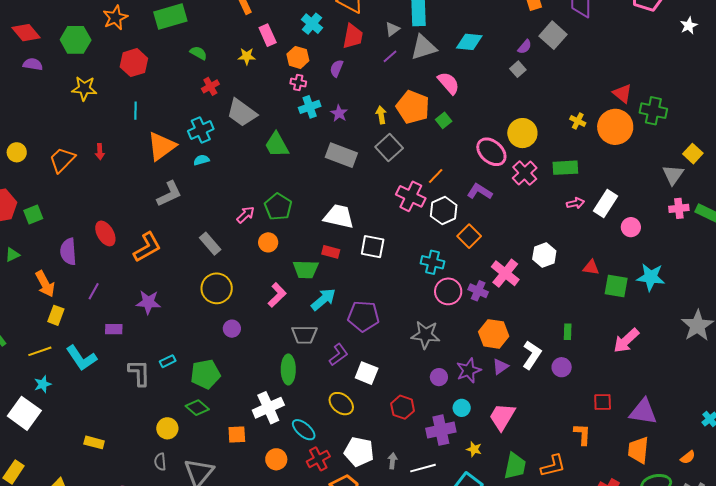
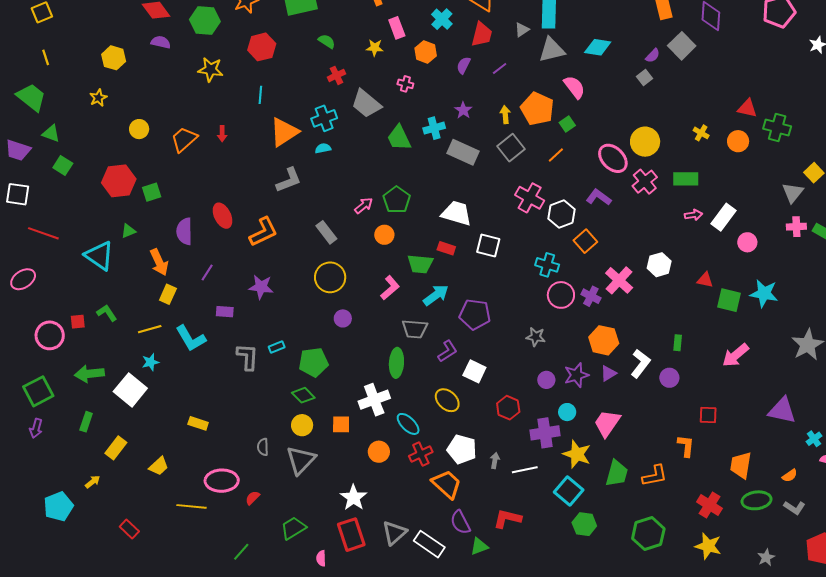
purple line: (390, 56) -> (500, 69), moved
pink cross: (298, 82) -> (405, 84), moved
red triangle: (622, 93) -> (747, 108), turned -30
cyan cross: (310, 107) -> (434, 128), moved
orange circle: (615, 127) -> (738, 141), size x0.6
orange line: (436, 176) -> (556, 155), moved
gray star: (426, 335) -> (536, 337), size x0.7
purple triangle: (643, 412) -> (782, 411), moved
yellow circle: (167, 428) -> (302, 425), moved
yellow star: (474, 449) -> (577, 454), size x1.8

